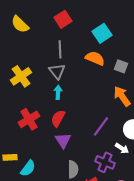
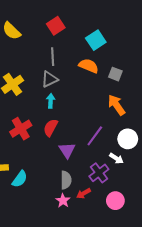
gray triangle: (57, 71) -> (50, 79), turned 42
purple triangle: (63, 140) -> (67, 150), moved
purple cross: (105, 162) -> (99, 173), turned 30

